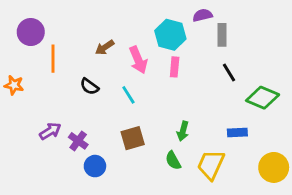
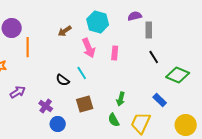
cyan hexagon: (170, 35) -> (98, 22), moved
brown arrow: (105, 47) -> (65, 31), moved
black semicircle: (89, 86) -> (63, 80), moved
purple arrow: (50, 131) -> (18, 92), moved
blue rectangle: (237, 133) -> (160, 100), turned 48

